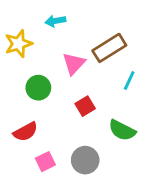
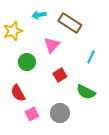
brown rectangle: (109, 48) -> (70, 23), moved, turned 65
red semicircle: (26, 132) -> (18, 93), turned 90

